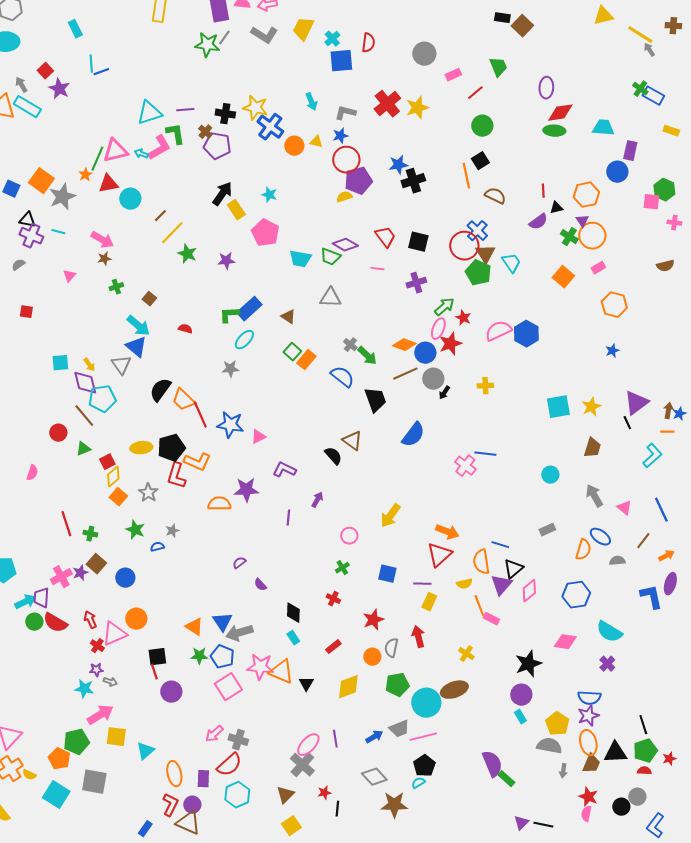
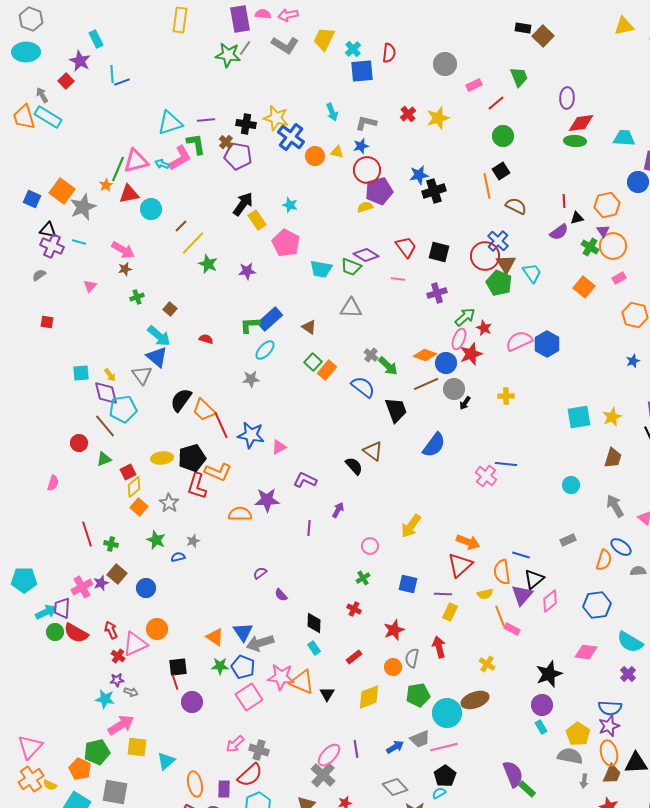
purple star: (59, 89) -> (80, 61), moved
red cross: (387, 104) -> (408, 114), size x0.6

